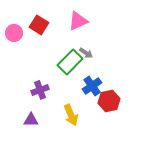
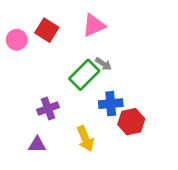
blue cross: (92, 86) -> (111, 104), turned 30

